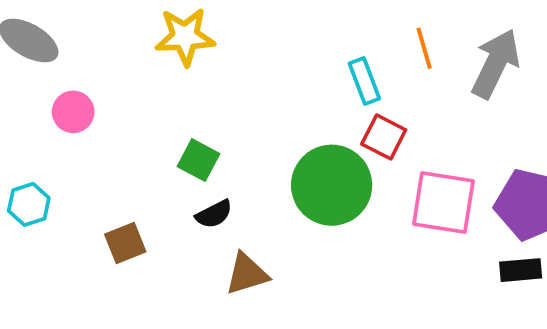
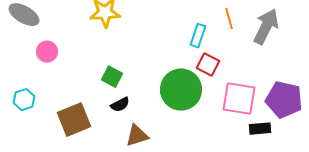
cyan rectangle: (364, 81) -> (198, 36), turned 40
brown square: (125, 243) -> (74, 120), size x1.6
black rectangle: (521, 270) -> (260, 129), moved

